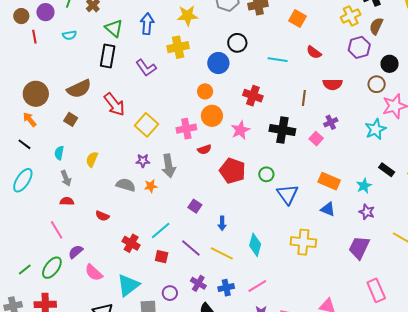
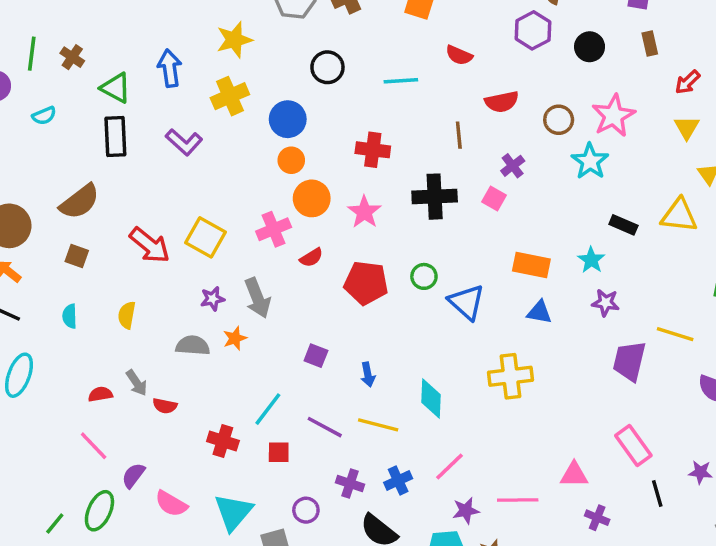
blue circle: (218, 63) -> (288, 119), moved
brown circle: (377, 84) -> (559, 120), moved
red arrow: (114, 104) -> (150, 245), moved
gray arrow: (66, 178) -> (137, 383), moved
purple trapezoid: (359, 248) -> (629, 361), moved
pink rectangle: (376, 290) -> (633, 445), moved

